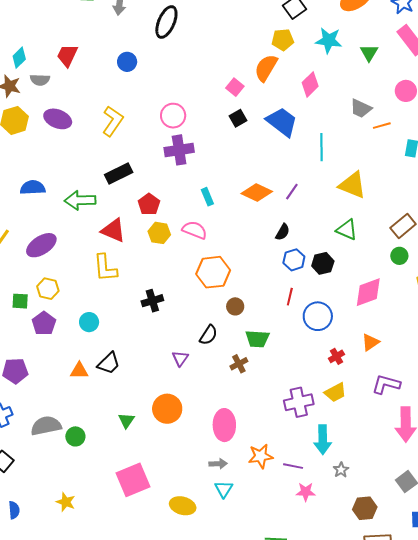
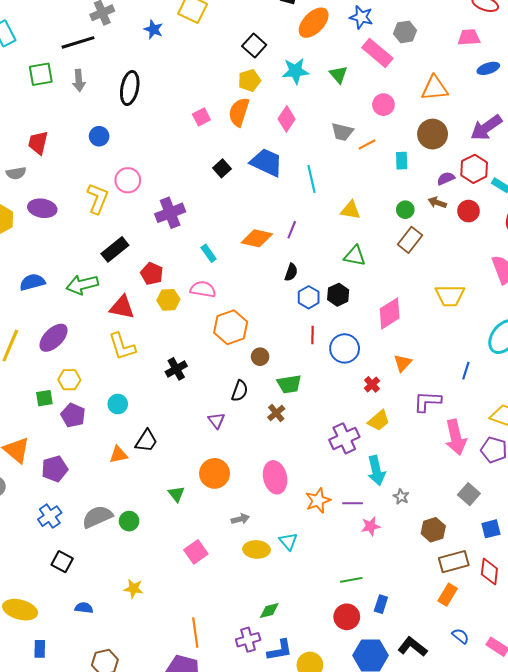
pink square: (235, 87) -> (201, 117), moved, turned 36
pink circle: (173, 116) -> (128, 180), moved
yellow triangle: (352, 185) -> (351, 210), size x0.7
green circle: (399, 256) -> (405, 210), moved
gray arrow: (218, 464) -> (240, 519), moved
pink square: (133, 480) -> (196, 552), size x0.7
yellow ellipse: (183, 506) -> (257, 549), moved
blue semicircle: (14, 510) -> (84, 608), turned -66

